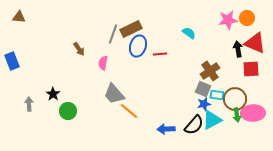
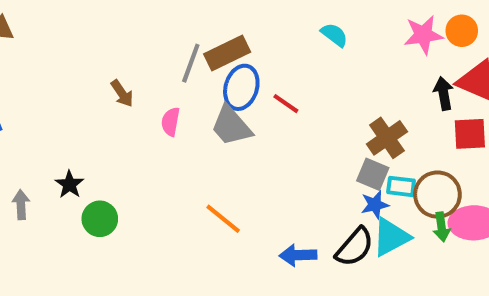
cyan semicircle: (189, 33) -> (334, 35), moved
red line: (160, 54) -> (286, 104), turned 40
gray trapezoid: (114, 94) -> (231, 126), moved

